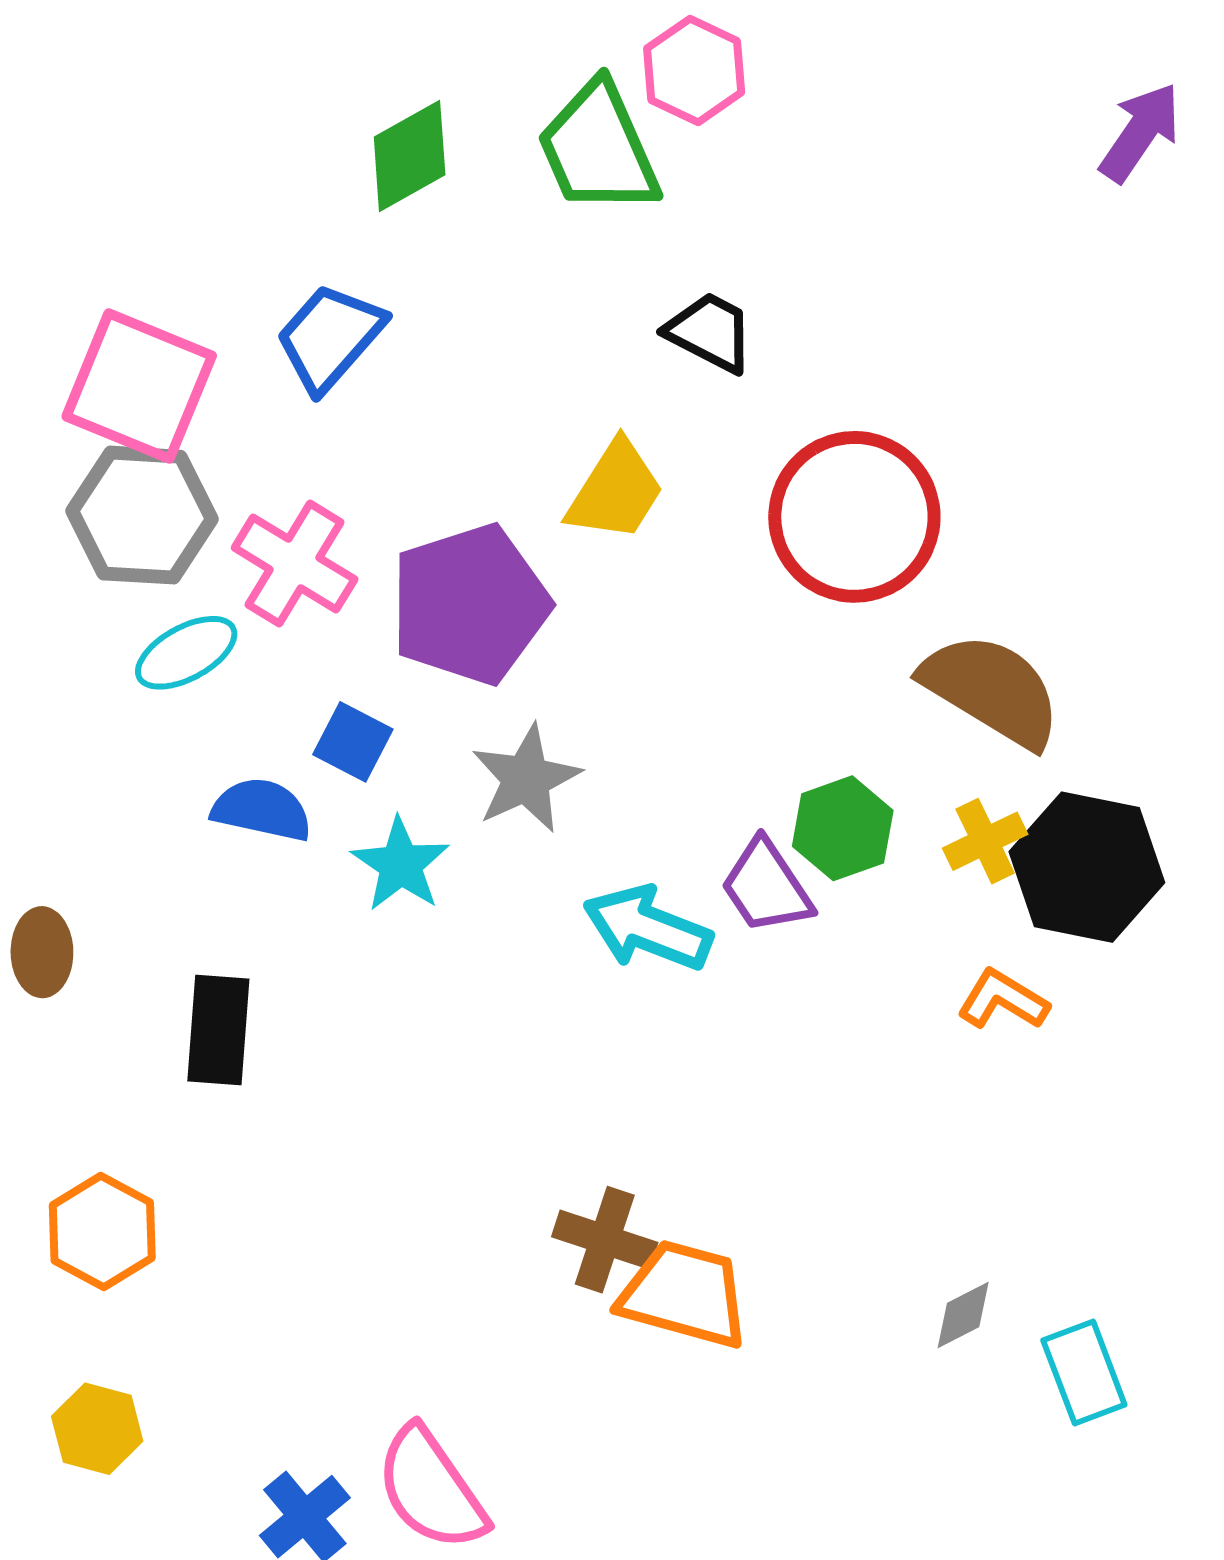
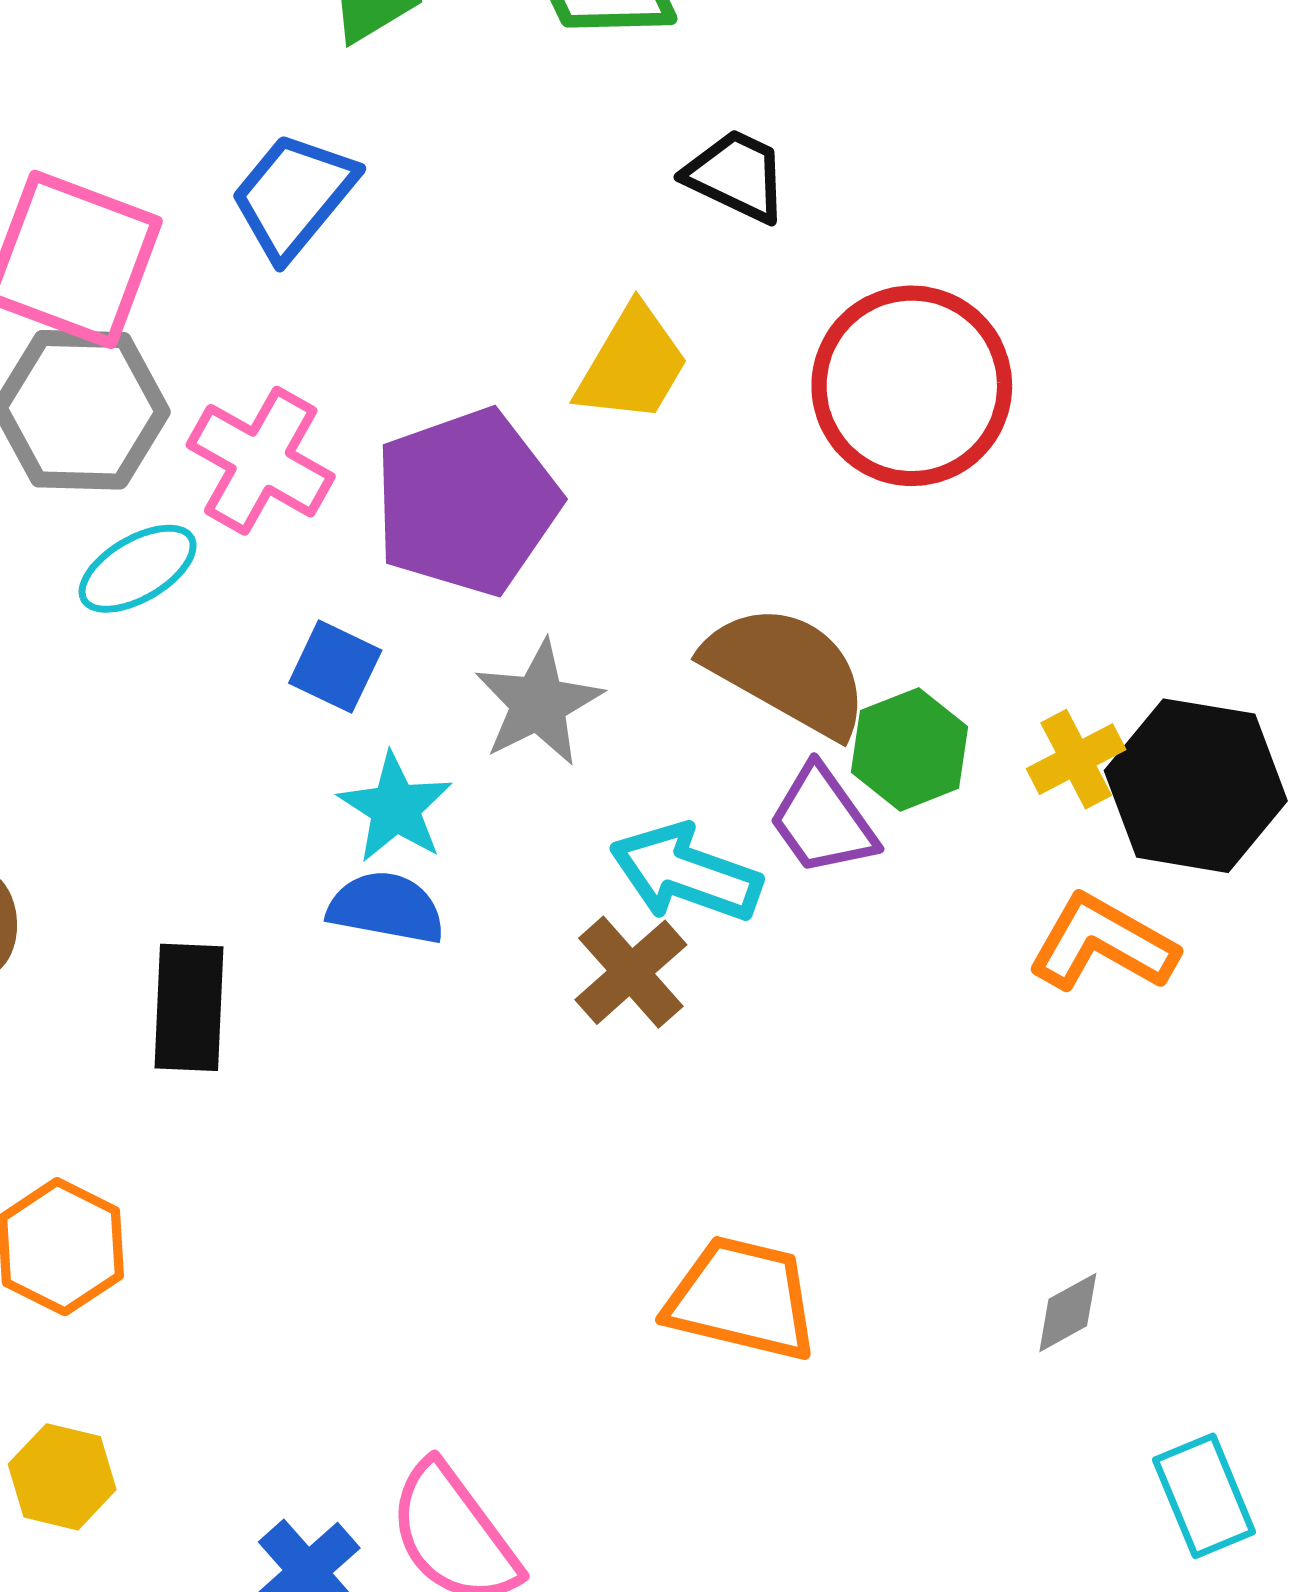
brown semicircle: (992, 690) -> (787, 670), moved
blue semicircle: (262, 810) -> (386, 908), moved
orange L-shape: (1003, 1000) -> (1103, 943), size x1.4
brown cross: (605, 1240) -> (631, 972), moved, turned 32
cyan rectangle: (1084, 1372) -> (1204, 1496), moved

